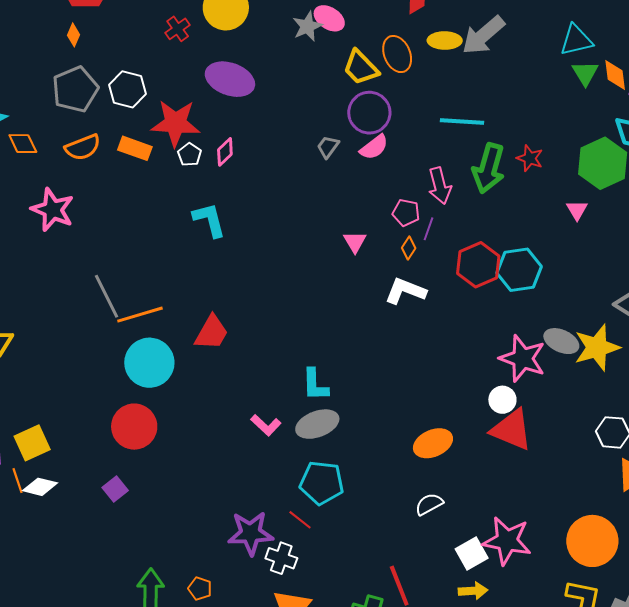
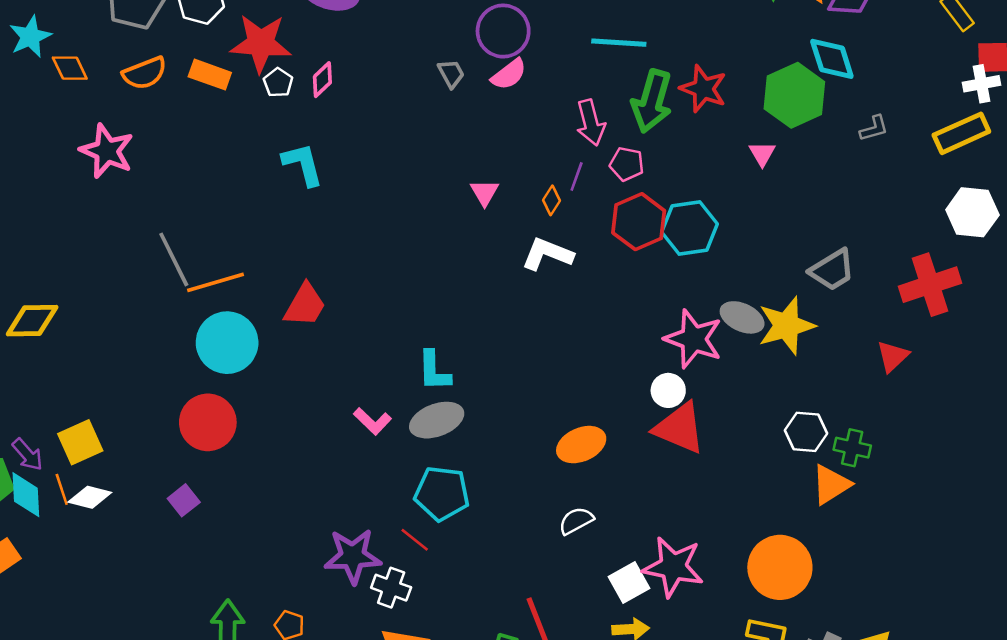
gray trapezoid: (328, 147) -> (451, 74), turned 115
red star: (530, 158) -> (703, 89), size x1.4
pink pentagon: (406, 213) -> (627, 164), moved

